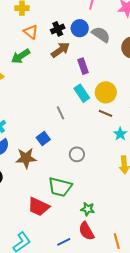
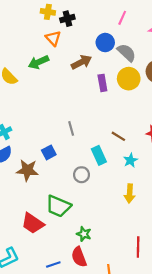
black cross: (58, 29) -> (67, 19), moved
yellow circle: (106, 92) -> (129, 79), moved
cyan rectangle: (82, 93) -> (99, 155), moved

